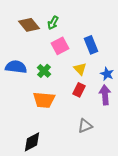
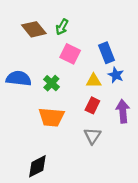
pink square: (60, 46) -> (70, 54), turned -36
yellow triangle: (80, 69) -> (94, 81), turned -48
blue star: (107, 74) -> (116, 75), moved
gray triangle: (85, 126) -> (92, 136), moved, turned -35

